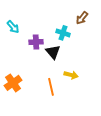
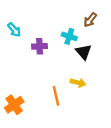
black triangle: (53, 52) -> (84, 52), moved
orange cross: (13, 83) -> (14, 105), moved

